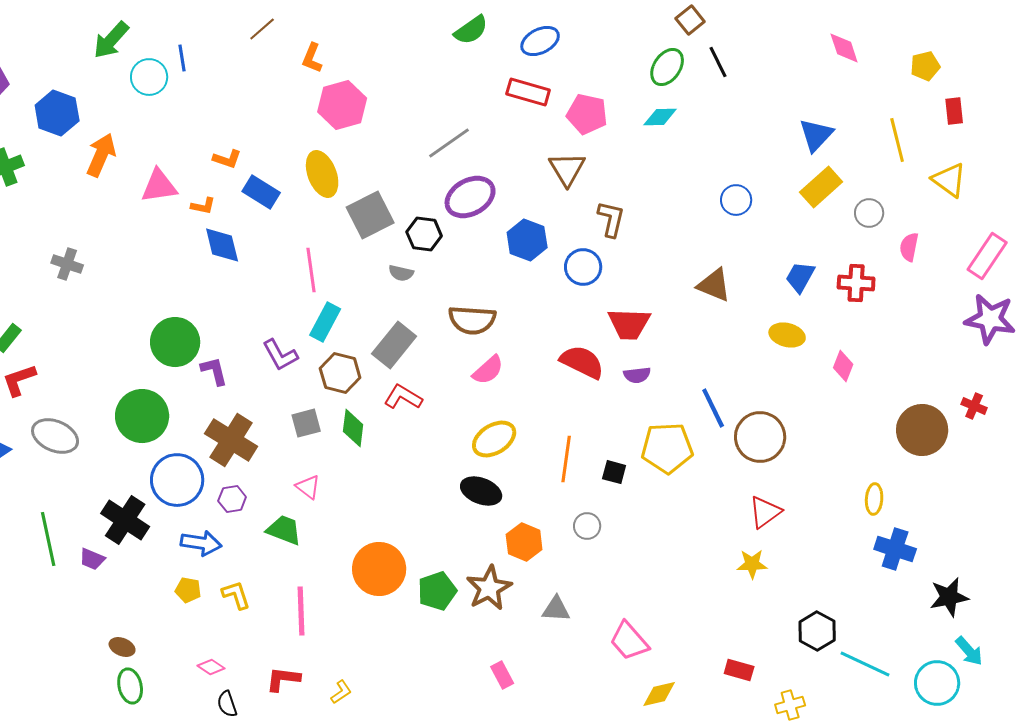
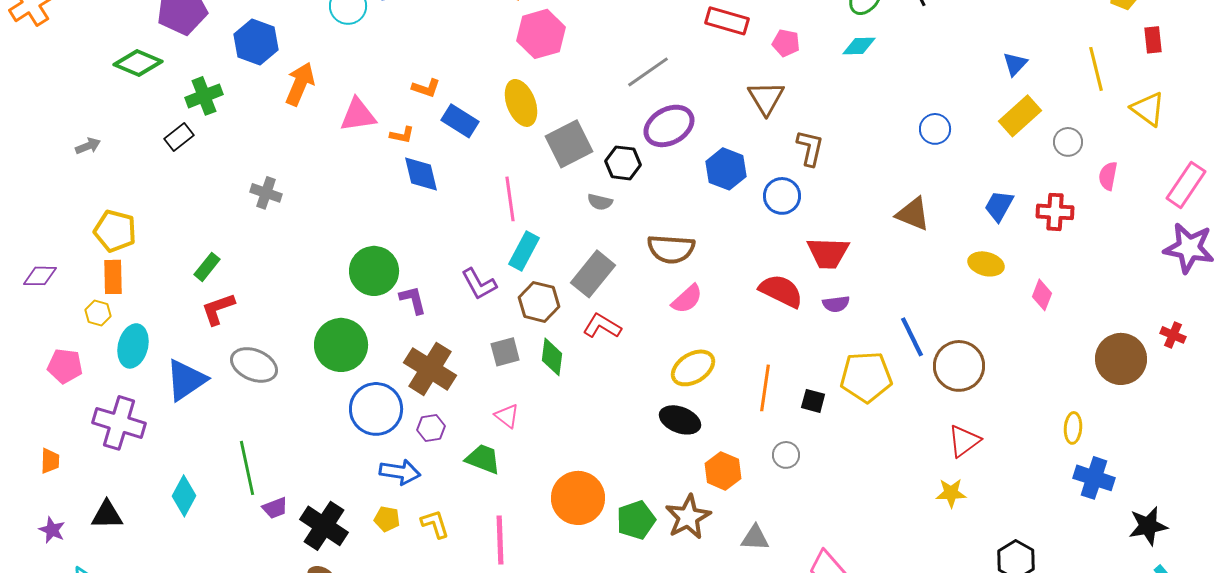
pink pentagon: (587, 114) -> (786, 43), size x0.7
blue triangle: (816, 135) -> (1015, 64), size x0.7
black cross: (125, 520) -> (324, 526), moved
purple trapezoid: (92, 559) -> (275, 508), moved, turned -44

